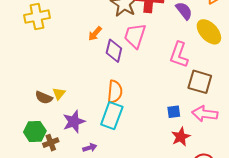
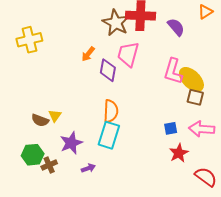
yellow ellipse: (209, 32) -> (191, 79), moved
brown square: (200, 82) -> (195, 97), size x0.7

